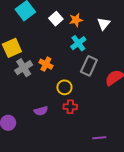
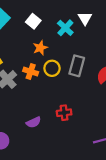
orange star: (76, 20) -> (40, 48), moved
cyan cross: (78, 43) -> (65, 28), moved
yellow circle: (64, 87) -> (52, 68), moved

